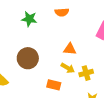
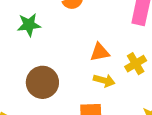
yellow cross: (86, 73) -> (136, 64), moved

